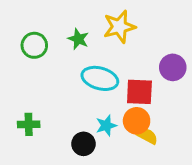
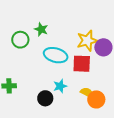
yellow star: (119, 27) -> (87, 41), moved
green circle: (34, 45) -> (20, 40), moved
orange circle: (137, 121) -> (96, 99), moved

